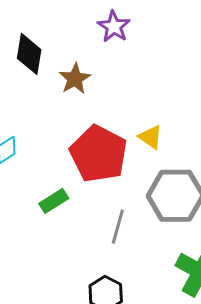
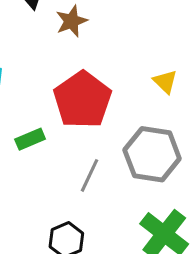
yellow triangle: (151, 137) -> (165, 82), moved

